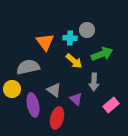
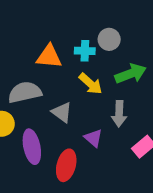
orange triangle: (45, 42) -> (49, 57), turned -48
gray triangle: (54, 90) -> (62, 112), moved

